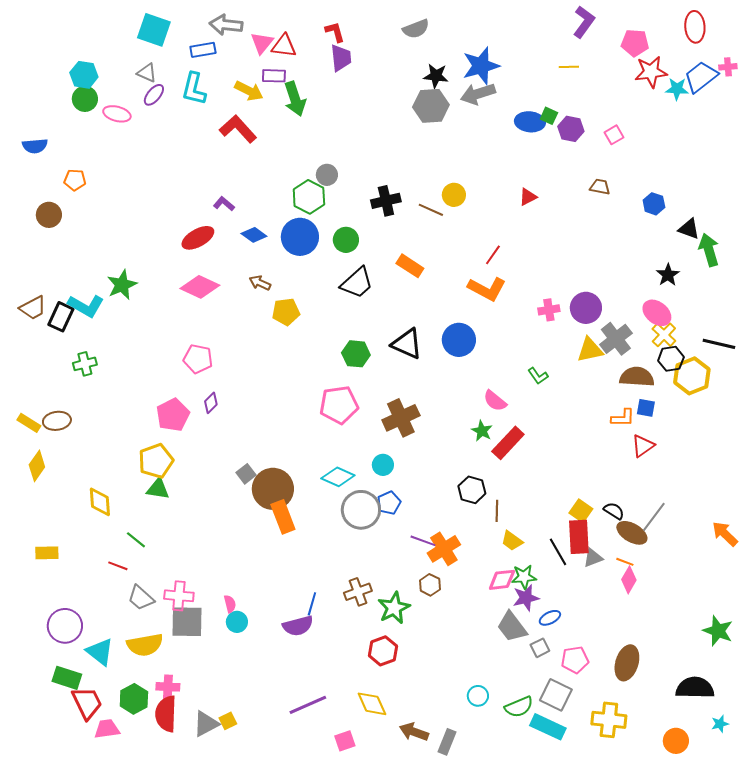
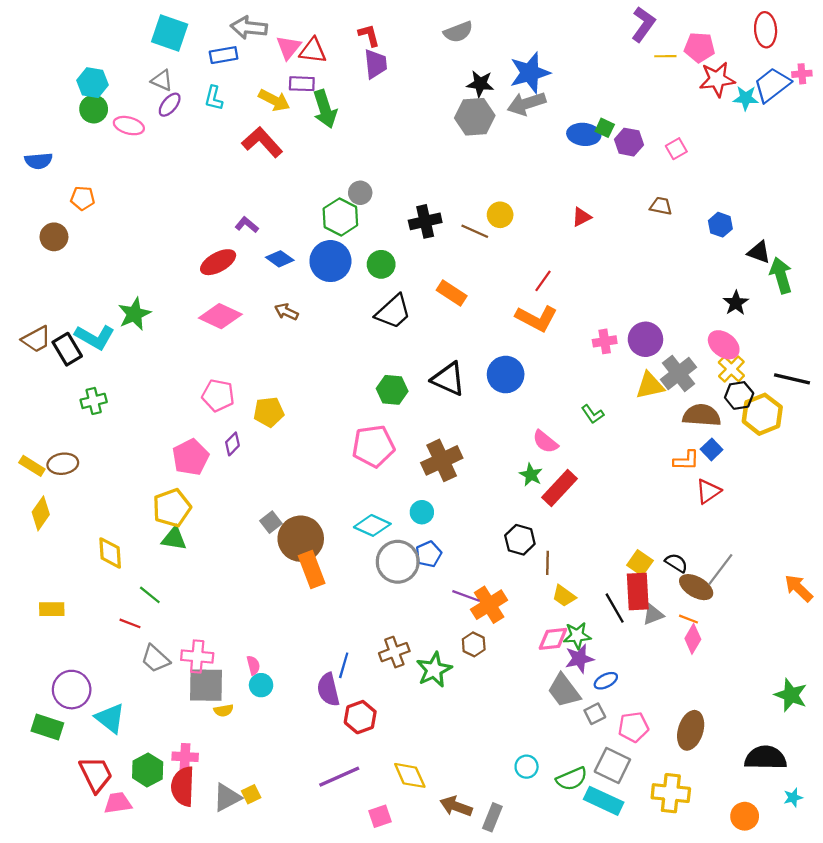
yellow line: (569, 67) -> (665, 56), moved
cyan L-shape: (194, 89) -> (214, 98), size x0.7
yellow pentagon: (286, 312) -> (269, 412), moved
black rectangle: (61, 317) -> (67, 349), turned -56
blue square: (646, 408) -> (712, 449), turned 36
purple semicircle: (298, 626) -> (328, 690), turned 92
yellow semicircle: (145, 645) -> (224, 710), moved, size x0.5
red hexagon: (383, 651) -> (360, 717), moved
green rectangle: (67, 678) -> (47, 727), moved

